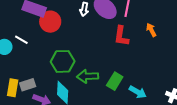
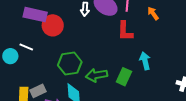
orange arrow: (151, 30) -> (153, 13), moved
cyan arrow: (138, 92) -> (145, 61), moved, turned -126

